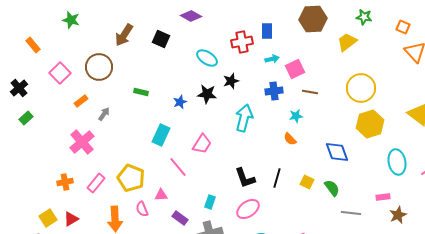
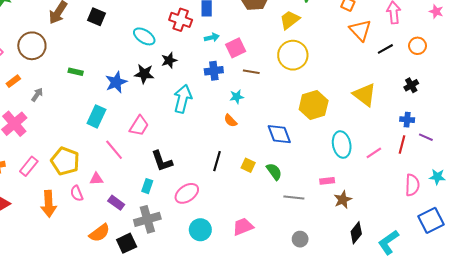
red cross: (242, 42) -> (181, 20), turned 30
yellow circle: (361, 88) -> (293, 55), moved
blue star: (180, 102) -> (116, 82), size x1.5
black L-shape: (245, 178) -> (162, 161), moved

